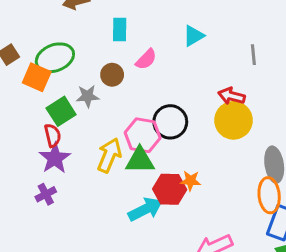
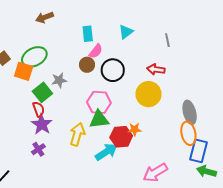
cyan rectangle: (120, 29) -> (88, 34), moved
brown circle: (112, 75) -> (87, 65), moved
yellow circle: (234, 120) -> (148, 94), moved
black circle: (170, 122) -> (113, 70), moved
yellow arrow: (109, 155) -> (77, 134), moved

